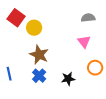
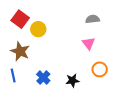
brown star: (39, 55) -> (20, 51), moved

